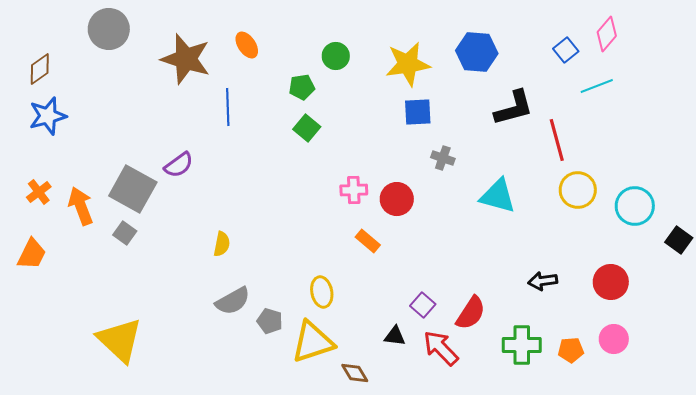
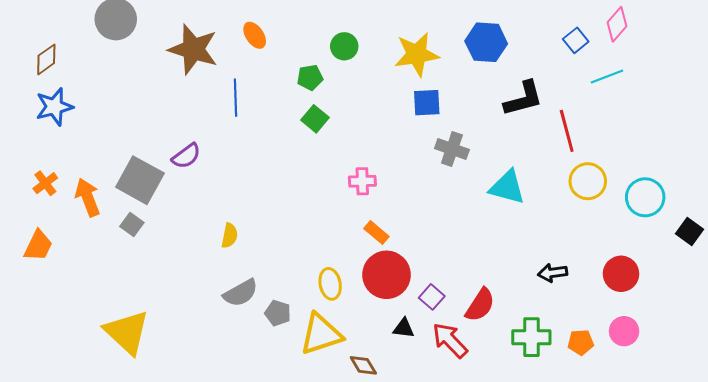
gray cross: (443, 158) -> (452, 149), size x1.4
red circle: (397, 199) -> (386, 275), moved, size x1.4

